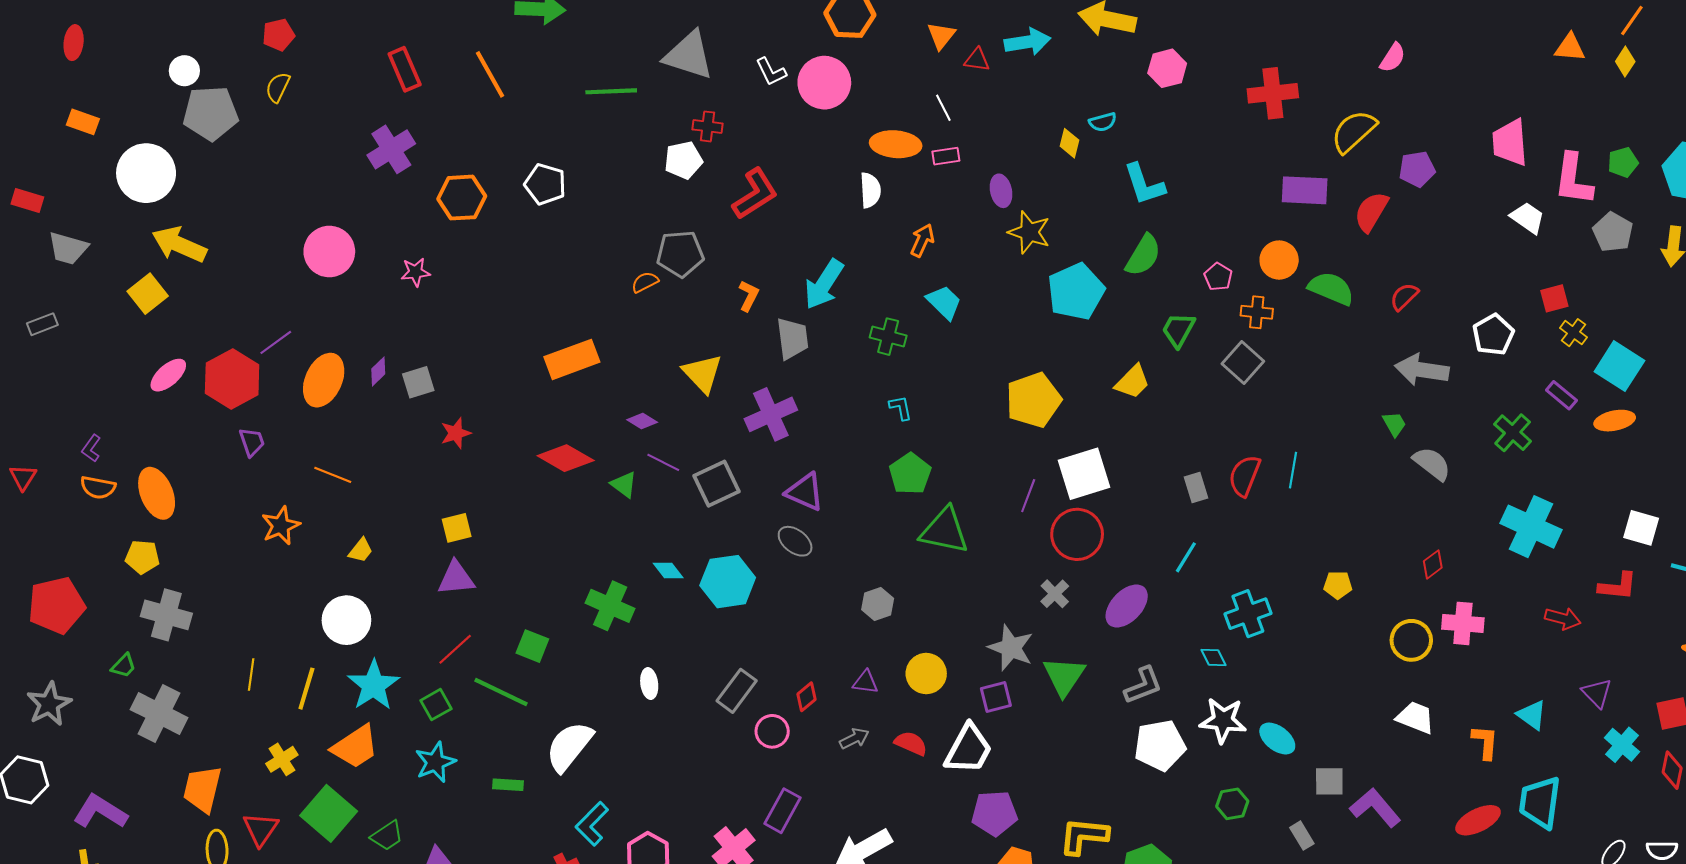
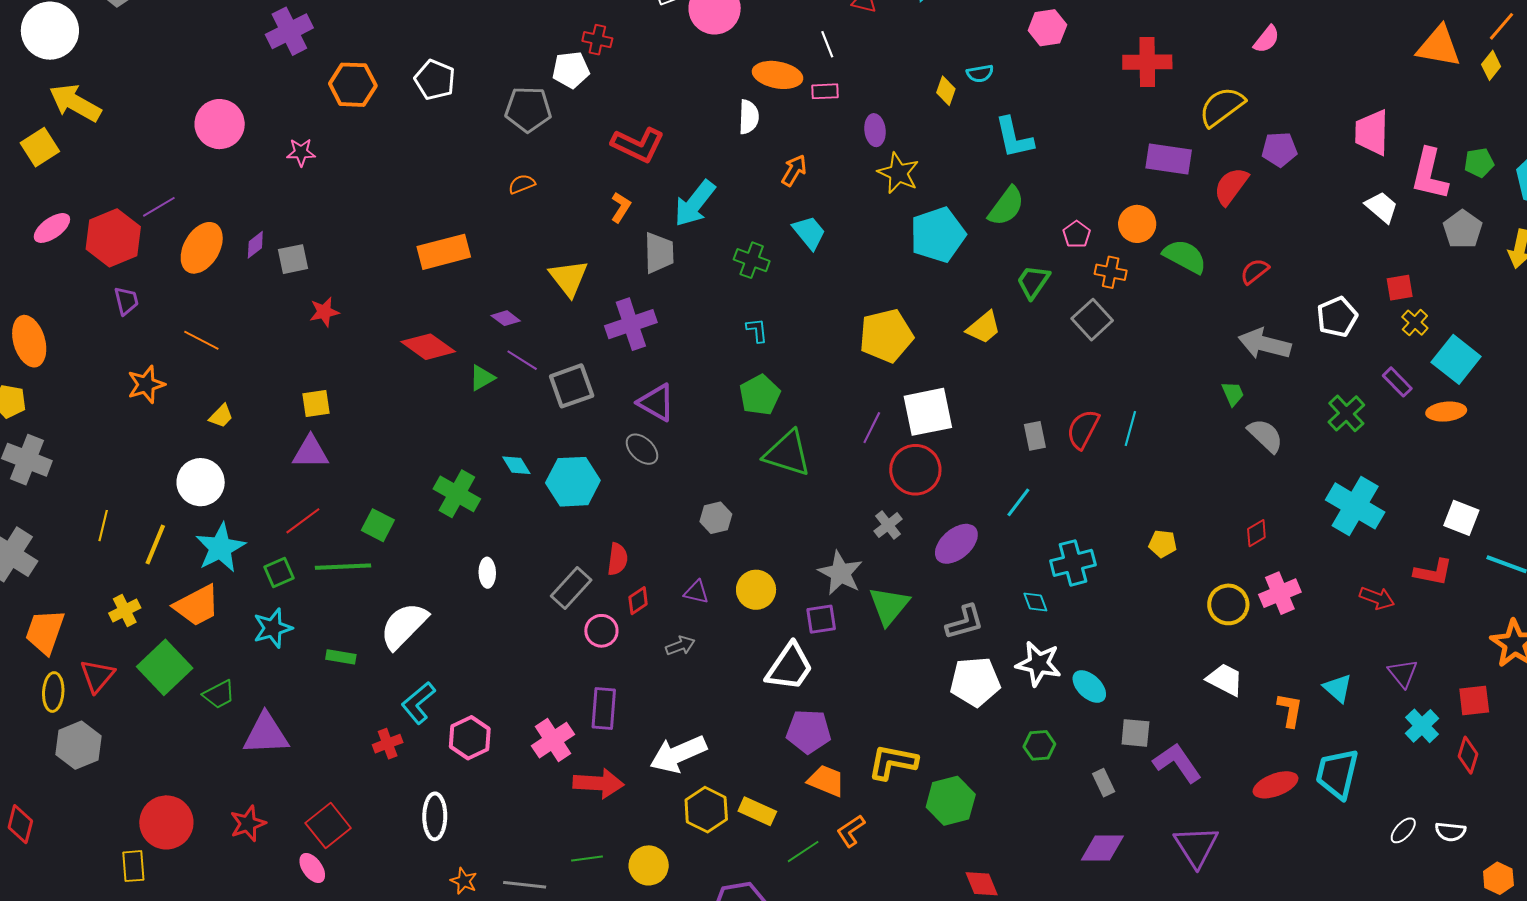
orange triangle: (1570, 47) -> (1439, 46), size x1.5
red L-shape: (755, 194) -> (638, 145), moved, turned 52
gray pentagon: (680, 254) -> (528, 109), moved
green triangle: (624, 485) -> (482, 378), turned 48
pink cross: (1463, 623) -> (1280, 593), turned -33
green line: (501, 692) -> (343, 567), turned -34
red semicircle: (911, 743) -> (618, 559), moved, turned 68
purple rectangle: (782, 811) -> (604, 709), turned -30

